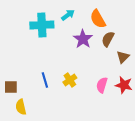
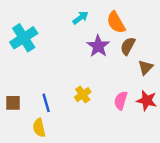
cyan cross: (42, 25) -> (24, 38), moved, turned -30
blue line: (45, 80) -> (46, 103), moved
yellow semicircle: (21, 107) -> (39, 128), moved

